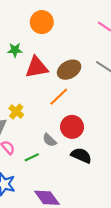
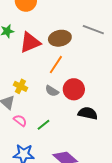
brown ellipse: (69, 70) -> (60, 38), turned 30
gray semicircle: (49, 140) -> (52, 91), moved

